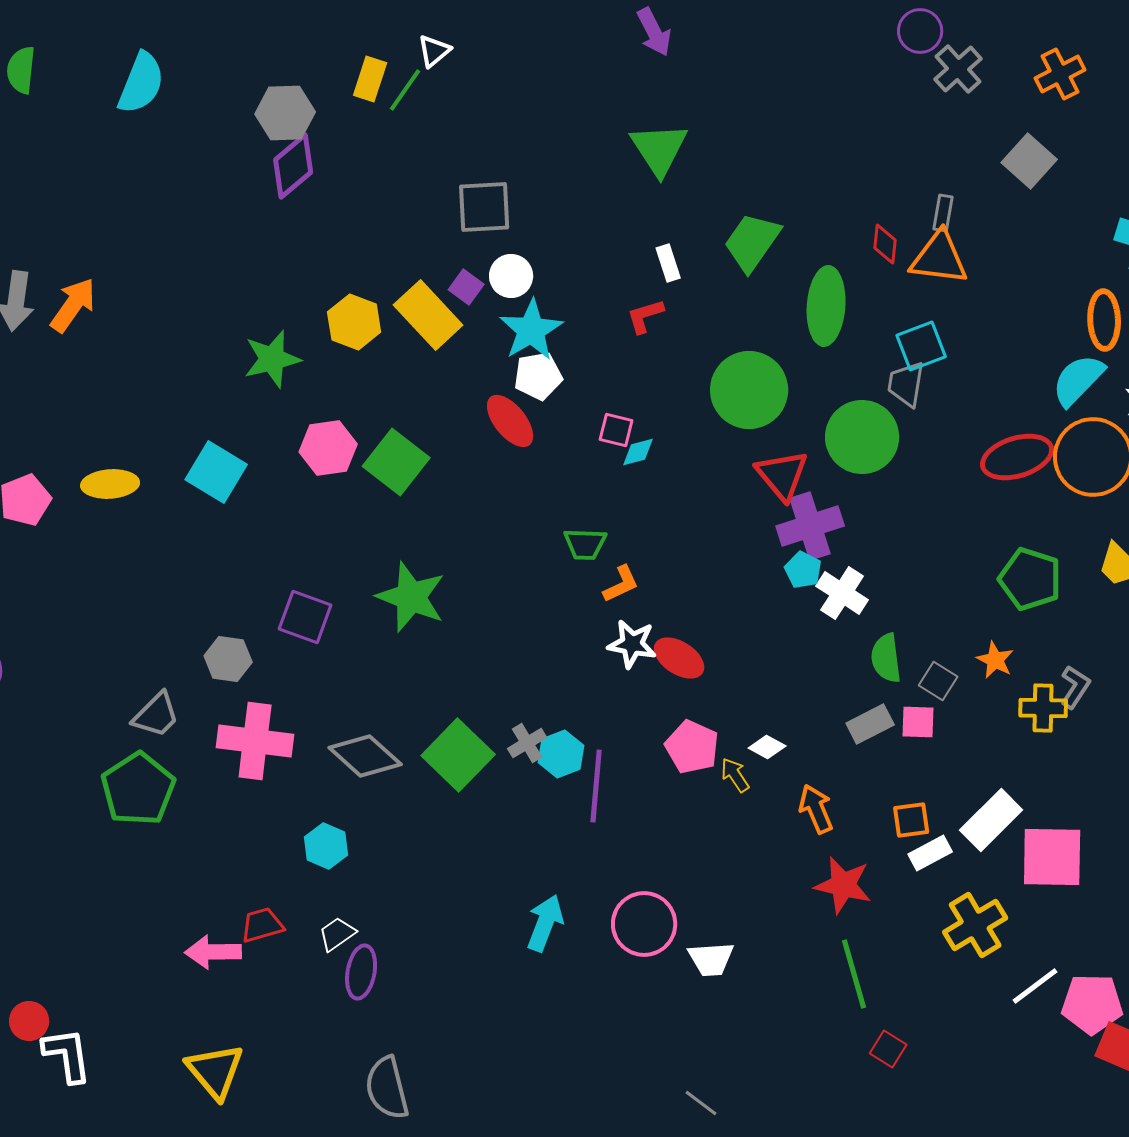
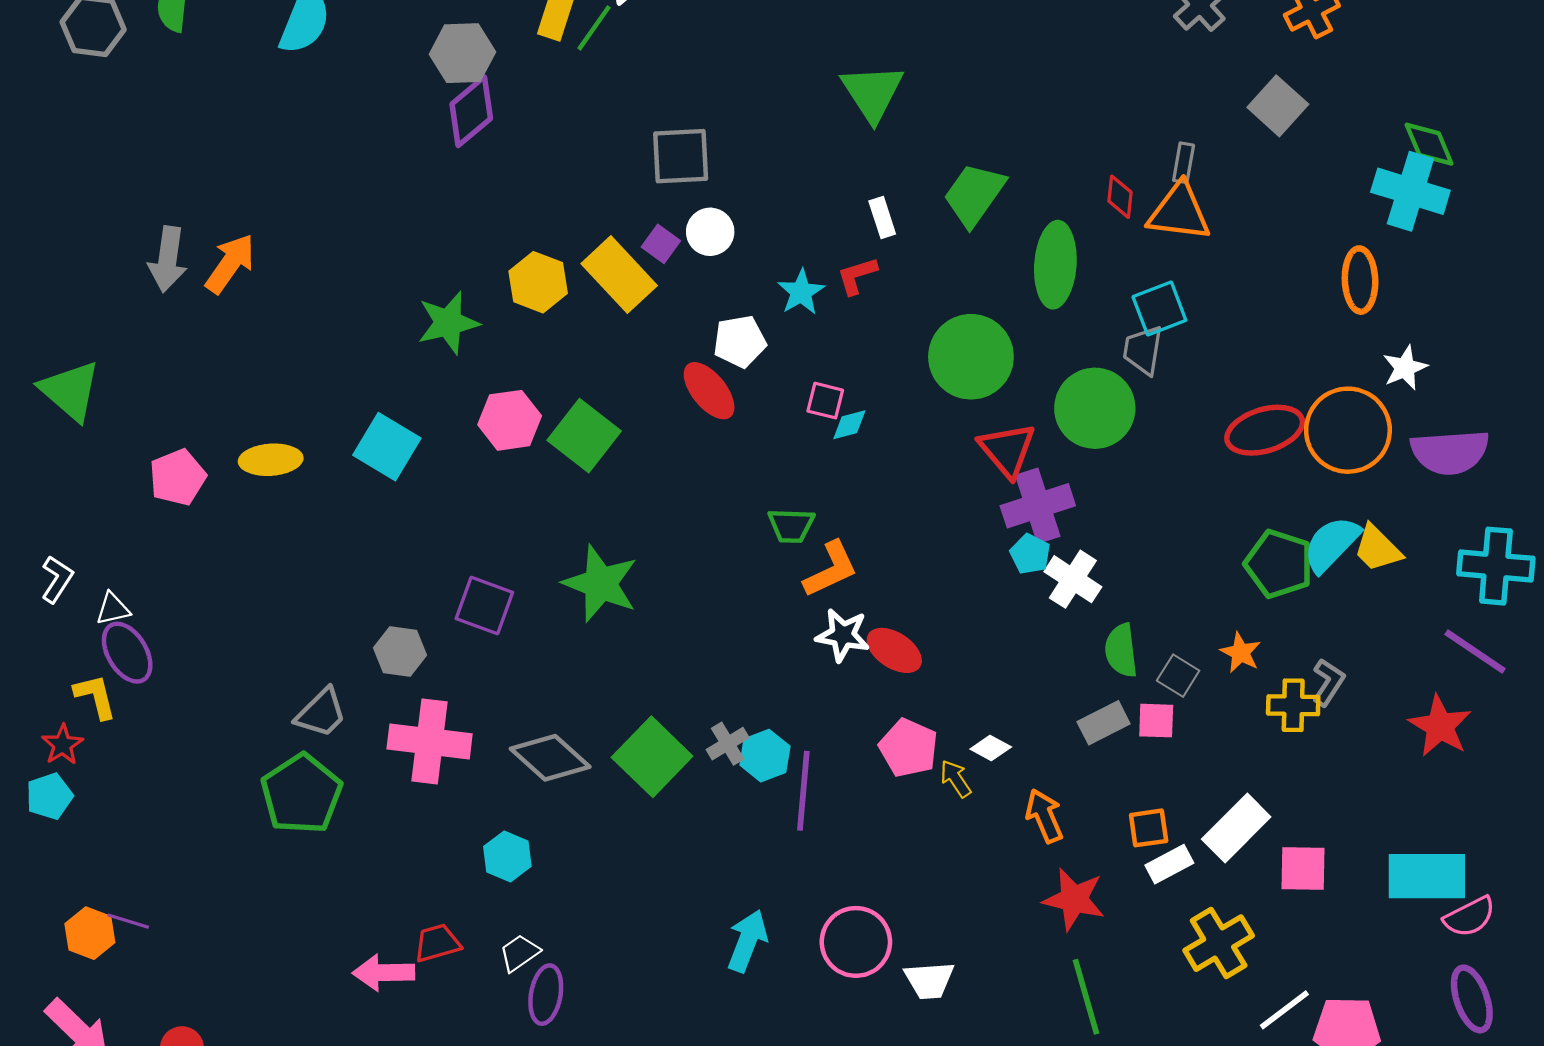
cyan star: (531, 330) -> (801, 292), moved, size x0.7
cyan semicircle: (1078, 380) -> (1332, 544), moved
orange L-shape: (621, 584) -> (831, 569), size x1.4
pink square: (1052, 857) -> (1303, 869), size x0.7

